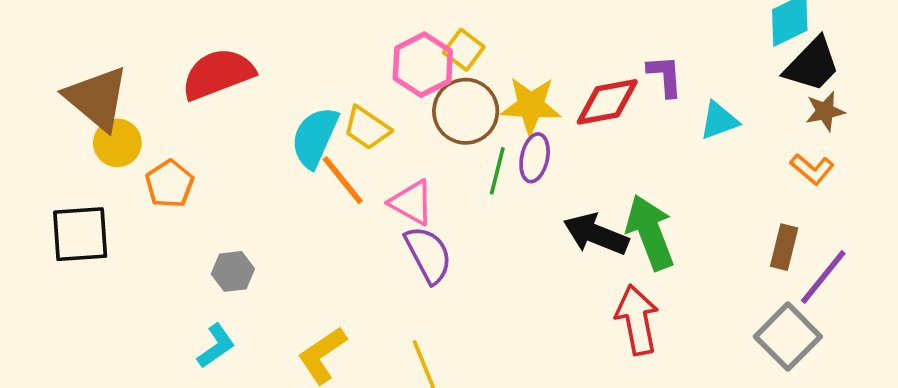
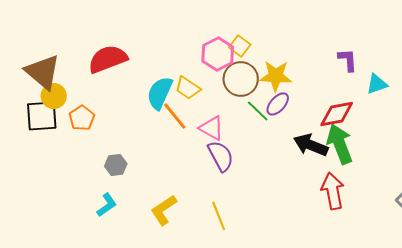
red diamond: (607, 102) -> (337, 114), moved
purple ellipse: (535, 158) -> (278, 104), turned 30
green line: (497, 171) -> (258, 111), turned -60
black square: (80, 234) -> (42, 116), moved

